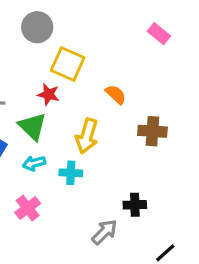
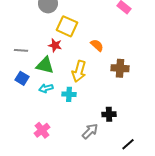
green triangle: (32, 126) -> (45, 65), turned -30
pink cross: (28, 208) -> (42, 130), moved

